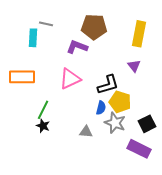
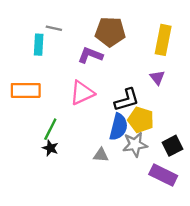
blue semicircle: (101, 108) -> (118, 127), size x1.6
gray star: (115, 123) -> (135, 144), turned -30

